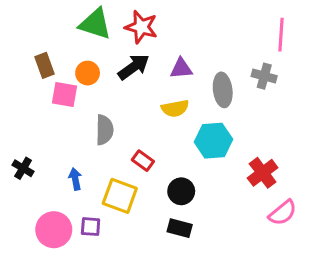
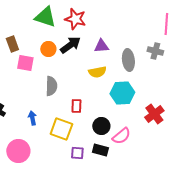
orange circle: (88, 73) -> (48, 49), moved
red rectangle: (143, 161) -> (76, 106), turned 56
pink semicircle: (283, 213) -> (121, 136), moved
purple square: (91, 227) -> (77, 153), moved

